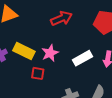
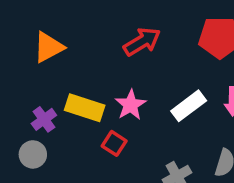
red square: (38, 73) -> (114, 143), turned 32

